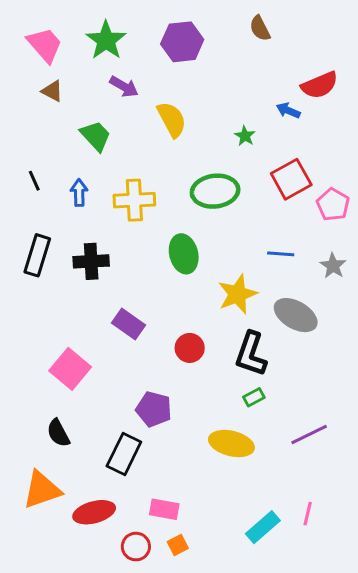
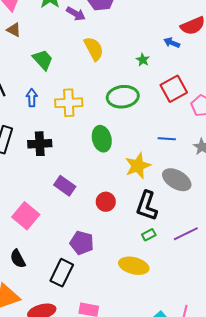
purple arrow: (124, 87) -> (76, 14), moved
purple line: (309, 435) -> (186, 234), moved

